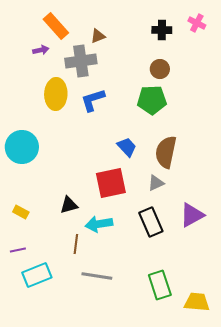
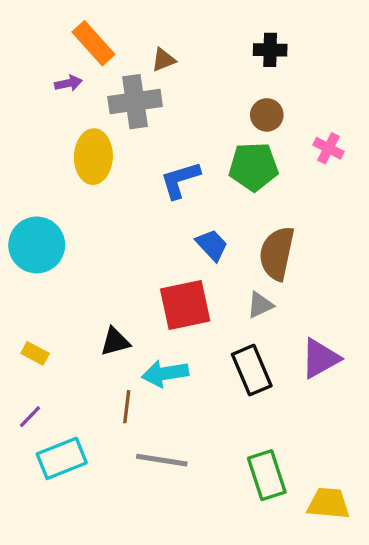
pink cross: (197, 23) -> (329, 148), moved
blue L-shape: (93, 100) -> (180, 180), moved
purple line: (18, 250) -> (30, 417), turned -35

